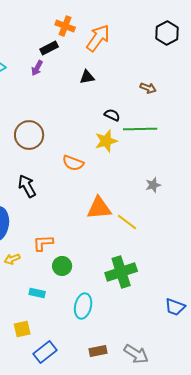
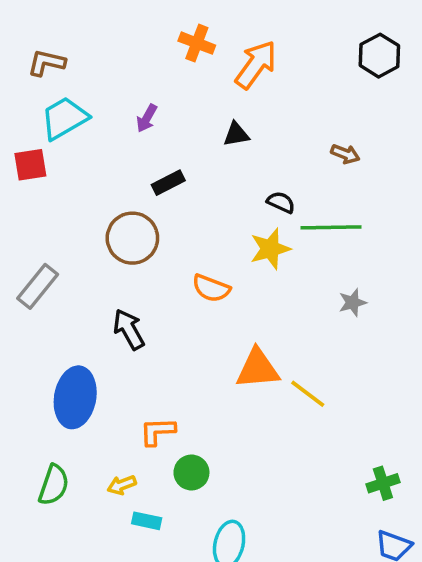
black rectangle: (49, 48) -> (168, 183), moved
gray star: (153, 185) -> (353, 303), moved
yellow arrow: (12, 259) -> (122, 485), moved
green cross: (121, 272) -> (383, 483), moved, size x0.6

